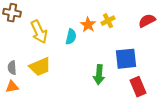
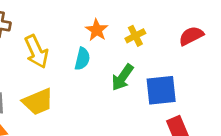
orange star: (88, 25) -> (97, 30), moved
green arrow: (99, 75) -> (122, 77), moved, turned 30

